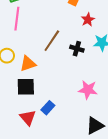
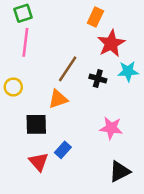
red star: (88, 20) -> (111, 43), size x1.6
orange triangle: (28, 64) -> (58, 99), moved

